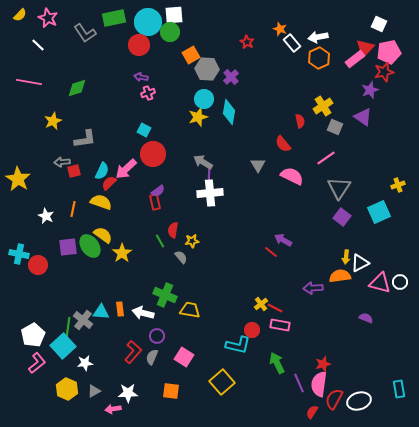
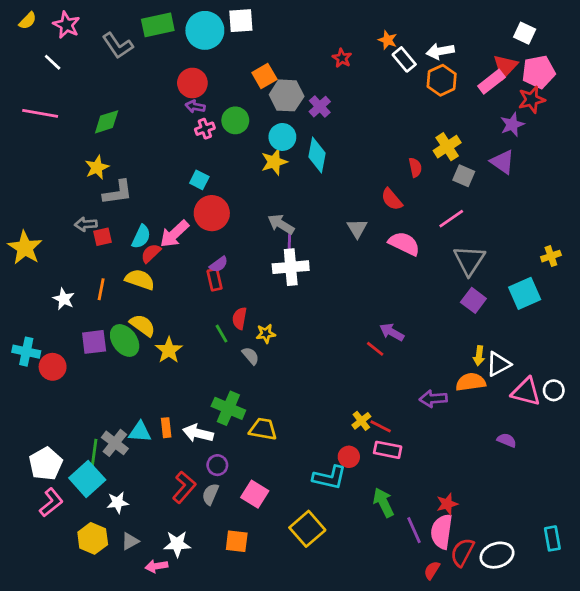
green circle: (170, 32) -> (235, 120), moved
red circle: (139, 45) -> (192, 83), moved
yellow star: (53, 121) -> (97, 167), moved

